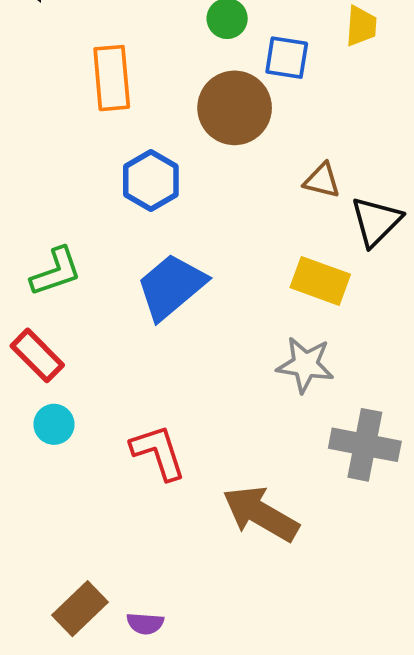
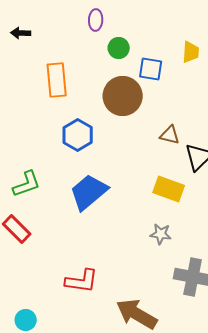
gray star: (305, 365) -> (161, 234), size x0.7
cyan circle: (54, 424) -> (26, 320), moved
red L-shape: (158, 452) -> (82, 281), turned 116

